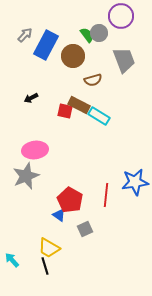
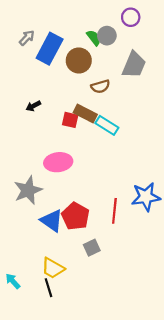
purple circle: (121, 16) -> (131, 17), size x0.7
gray trapezoid: (124, 60) -> (134, 65), turned 44
pink ellipse: (35, 150) -> (58, 162), moved
blue triangle: (59, 215) -> (52, 221), moved, size x1.6

